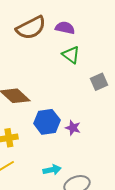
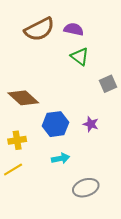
purple star: (73, 128) -> (91, 124), moved
cyan arrow: (52, 170) -> (61, 158), moved

